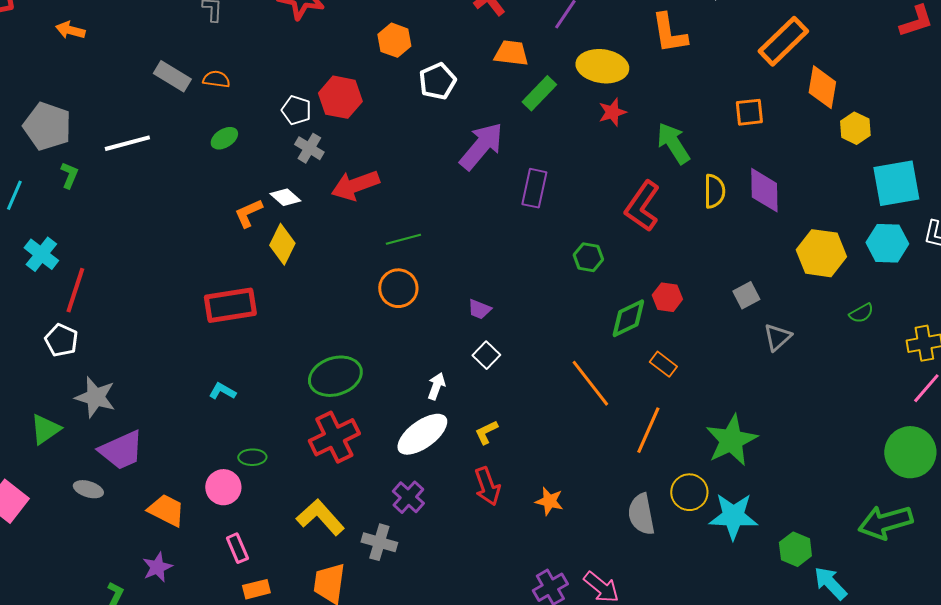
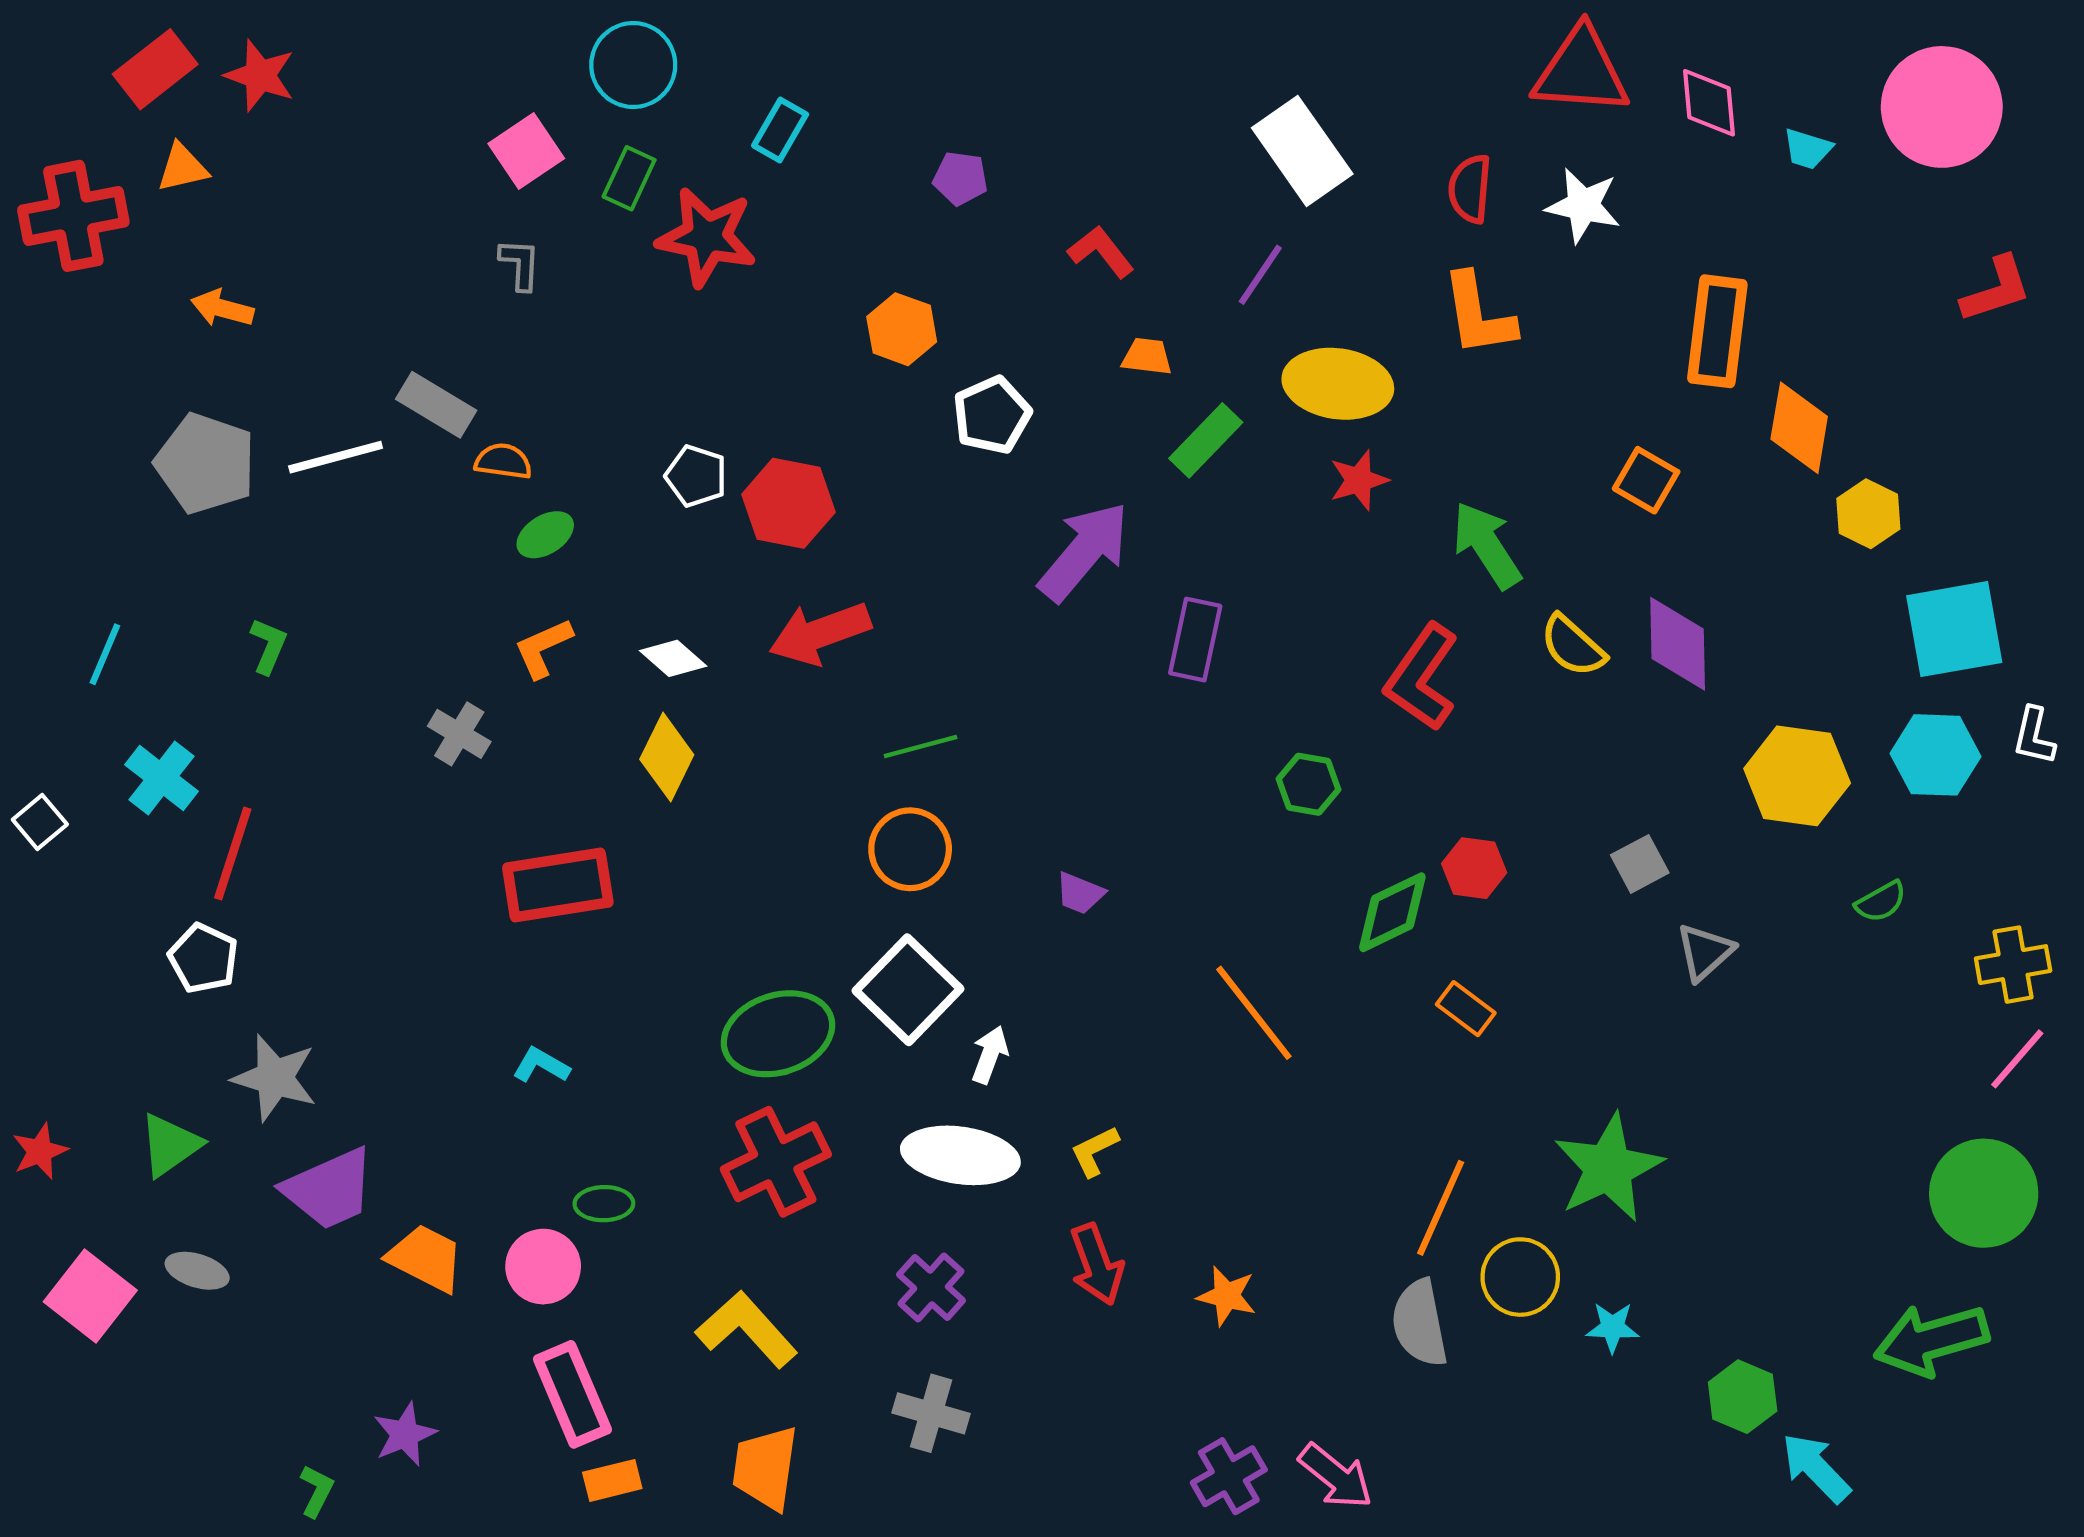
orange rectangle: (783, 41) -> (1717, 331), turned -39
orange trapezoid: (511, 53) -> (1147, 356), size x0.7
orange semicircle: (216, 79) -> (503, 461), moved
red hexagon: (340, 97) -> (788, 503), moved
orange square: (749, 112) -> (1646, 480), turned 36
gray pentagon: (47, 126) -> (206, 463), moved
white line: (127, 143) -> (336, 457), moved
gray cross: (309, 148) -> (459, 734), moved
green L-shape: (69, 175) -> (268, 646), moved
yellow semicircle: (714, 191) -> (1573, 646), turned 132
orange L-shape: (248, 213) -> (543, 648), moved
white square: (486, 355) -> (908, 990), moved, size x1.8
orange line: (590, 383) -> (1254, 1013), moved
orange line: (648, 430) -> (1441, 1208), moved
white ellipse: (422, 434) -> (960, 1155), turned 44
gray ellipse: (88, 489) -> (197, 1271), moved
orange trapezoid: (166, 510) -> (426, 1258), moved
cyan star: (733, 516) -> (1613, 1327), size x0.5
gray cross: (379, 542) -> (931, 1413), moved
pink rectangle: (237, 548) -> (572, 1394), size x1.6

